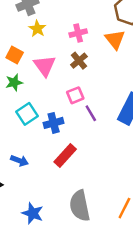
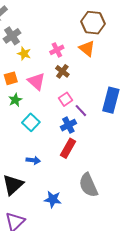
orange square: (15, 55) -> (11, 78), turned -32
blue cross: (54, 123) -> (68, 125), moved

